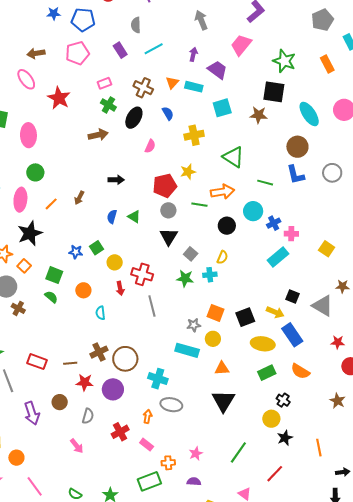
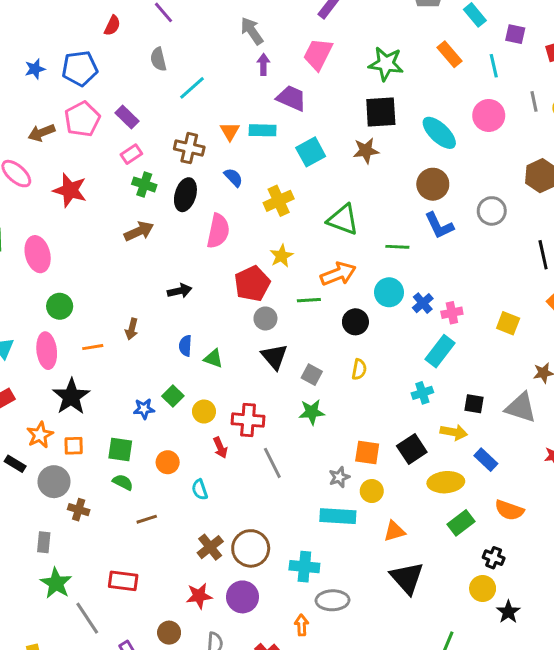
purple rectangle: (120, 50) -> (127, 117), moved
brown arrow: (36, 53) -> (41, 133), moved
purple arrow: (193, 54) -> (263, 64), moved
pink semicircle: (150, 146) -> (218, 231), size x1.6
orange line: (51, 204) -> (93, 347), turned 48
green triangle: (134, 217) -> (213, 358), moved
orange square: (24, 266) -> (74, 446), turned -32
cyan cross: (210, 275) -> (422, 393), moved
blue rectangle: (292, 335) -> (486, 460), size x0.7
brown line: (70, 363) -> (147, 519), moved

